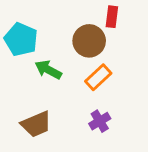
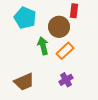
cyan pentagon: (21, 39) -> (25, 18), moved
green arrow: (48, 70) -> (43, 46), moved, turned 48

